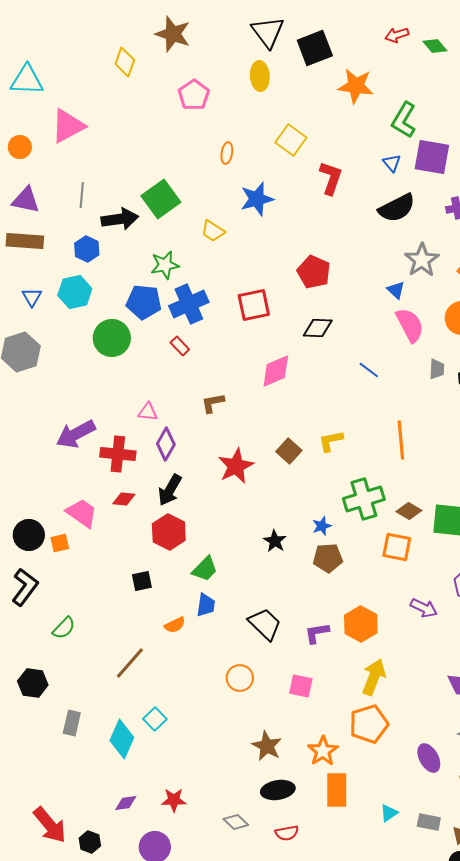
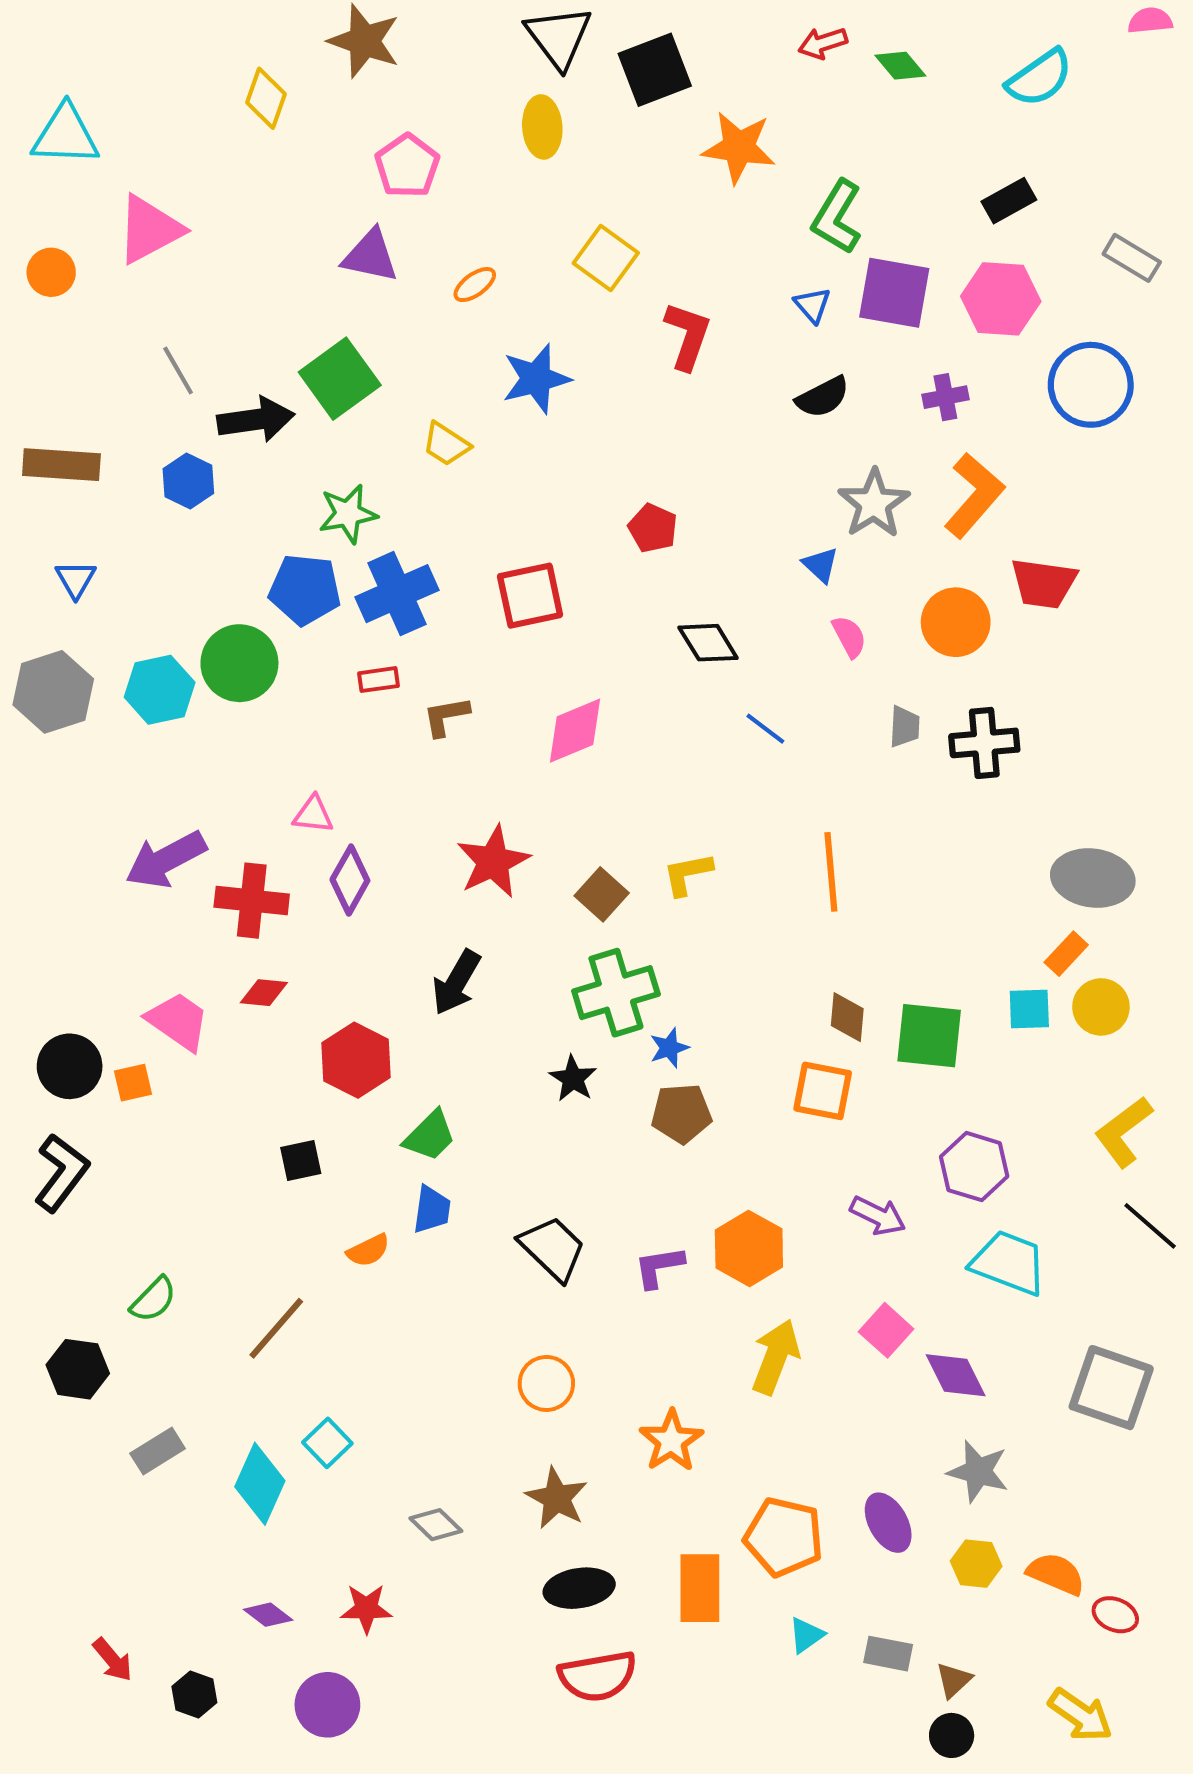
orange ellipse: (227, 153) -> (475, 285), turned 45
gray line: (82, 195) -> (178, 371), turned -35
purple triangle: (26, 200) -> (370, 256), moved
black semicircle: (397, 208) -> (823, 397), size x0.7
red pentagon: (314, 272) -> (653, 528), size x0.7
cyan hexagon: (75, 292) -> (160, 690), moved
pink semicircle: (410, 325) -> (849, 637), size x0.6
black diamond: (318, 328) -> (708, 643), moved, turned 56
red rectangle: (180, 346) -> (379, 680), turned -54
brown L-shape: (213, 403) -> (446, 716), moved
red star: (236, 466) -> (493, 862), moved
black arrow: (170, 490) -> (456, 982), moved
green cross: (364, 499) -> (616, 993), moved
brown diamond: (409, 511) -> (847, 1017), turned 65
green semicircle: (64, 628) -> (153, 1300), moved
orange circle: (240, 678) -> (546, 1383), moved
pink square: (301, 686) -> (886, 1330), moved, turned 30
gray rectangle: (72, 723) -> (158, 1451), turned 45
orange pentagon: (369, 724) -> (784, 1537), moved, turned 30
orange star: (323, 751) -> (671, 1441), moved
purple diamond: (126, 803) -> (268, 1615), turned 45
gray diamond: (236, 822) -> (436, 1525), moved
red arrow: (50, 825) -> (113, 1660), size x0.6
red semicircle: (287, 833) -> (598, 1676), size x1.6

